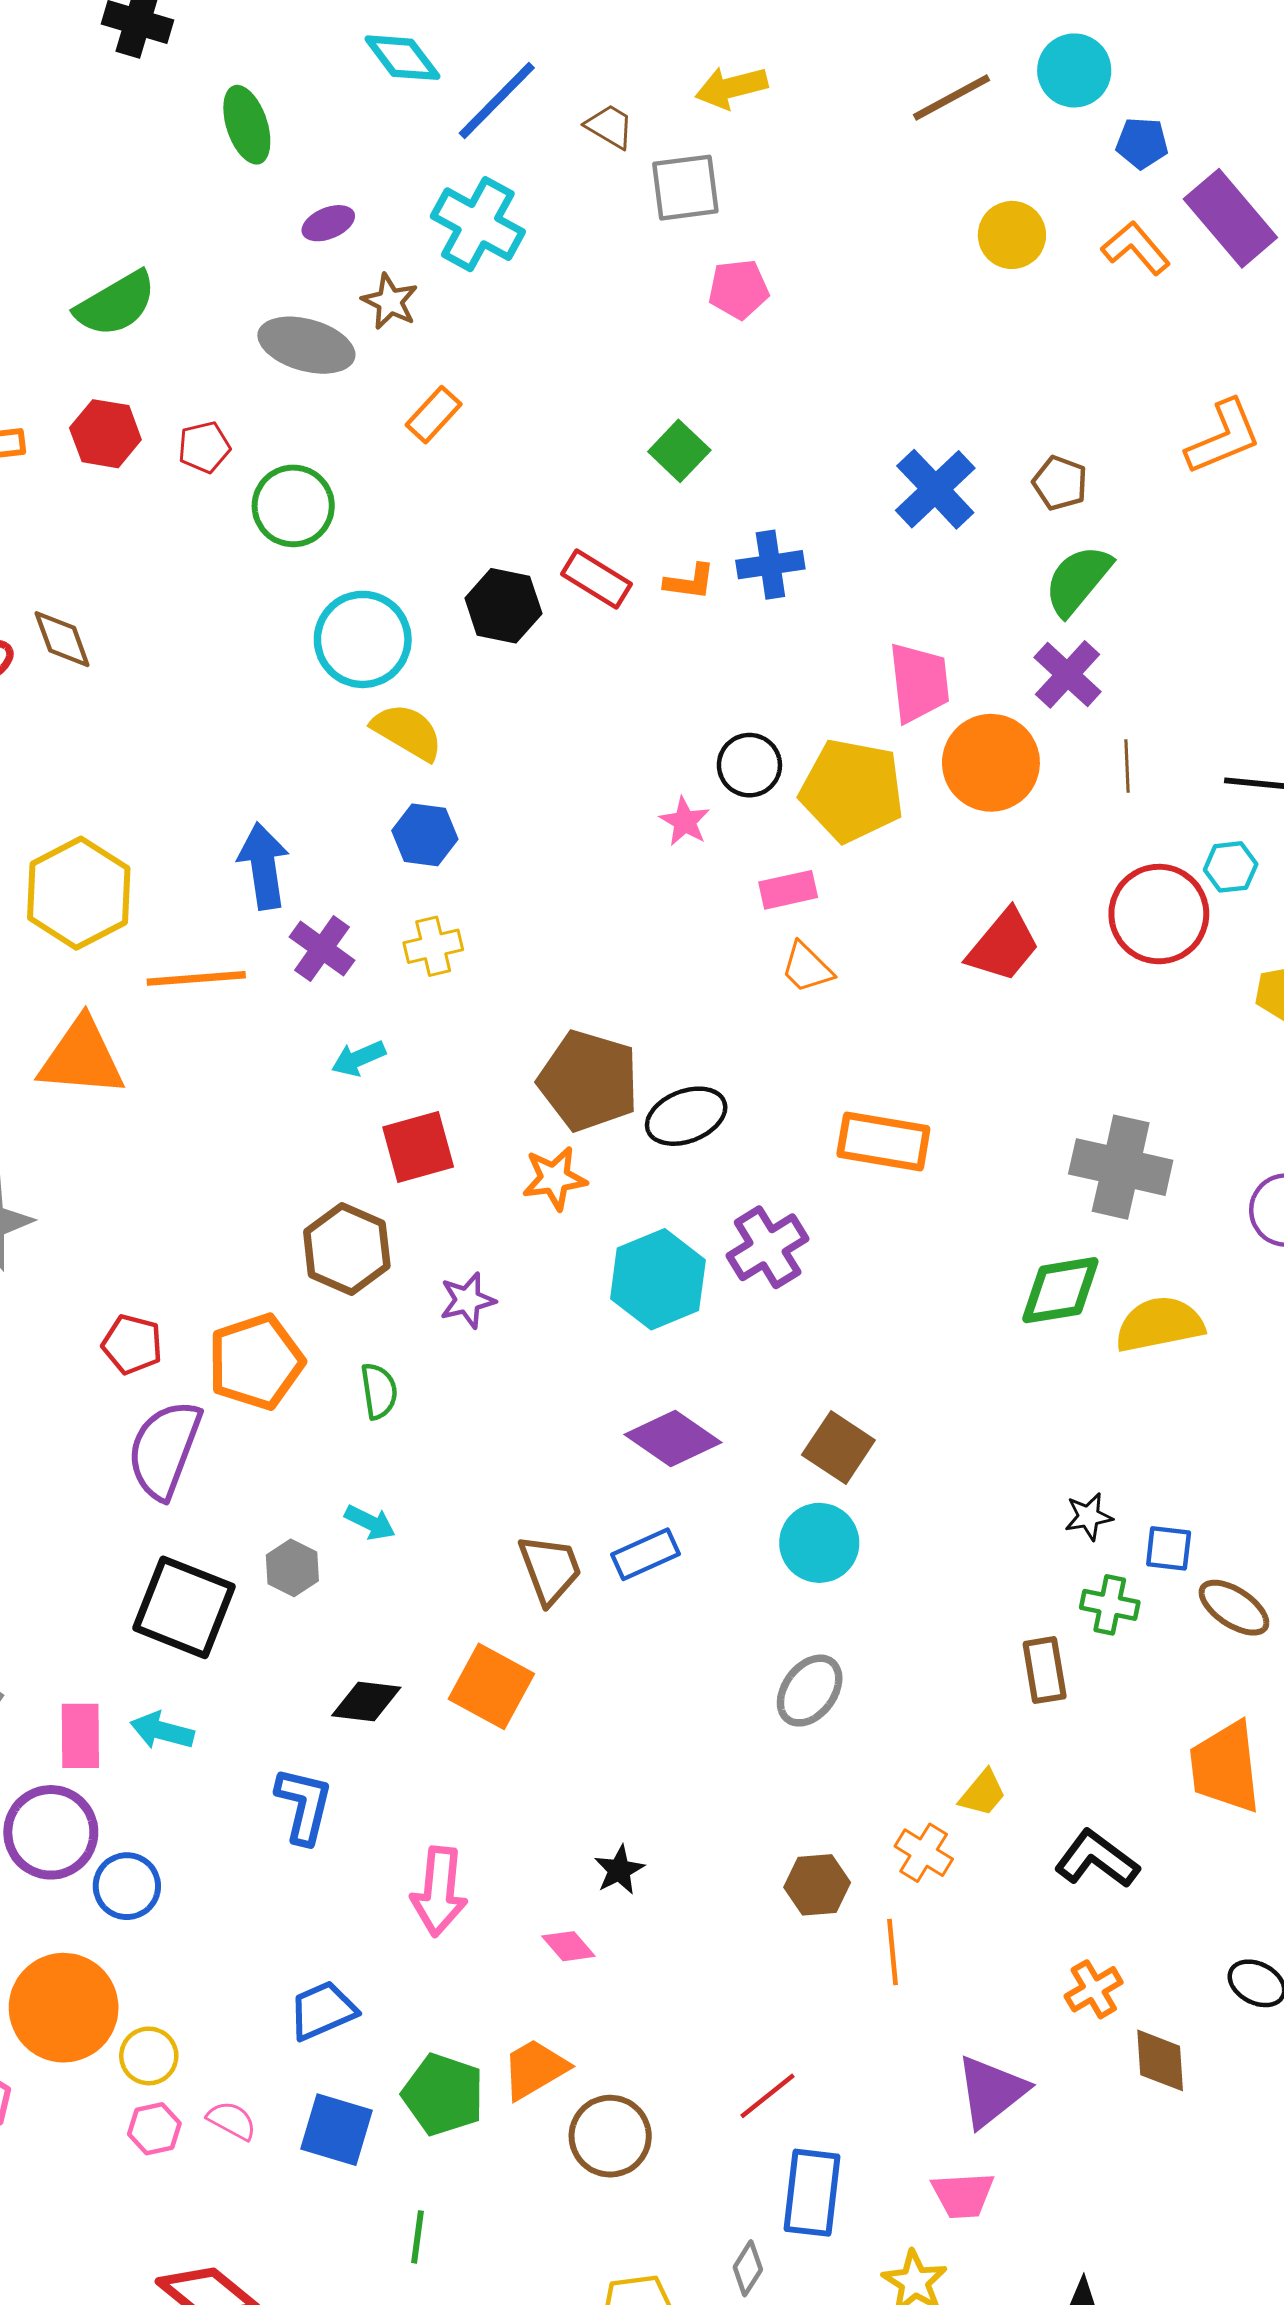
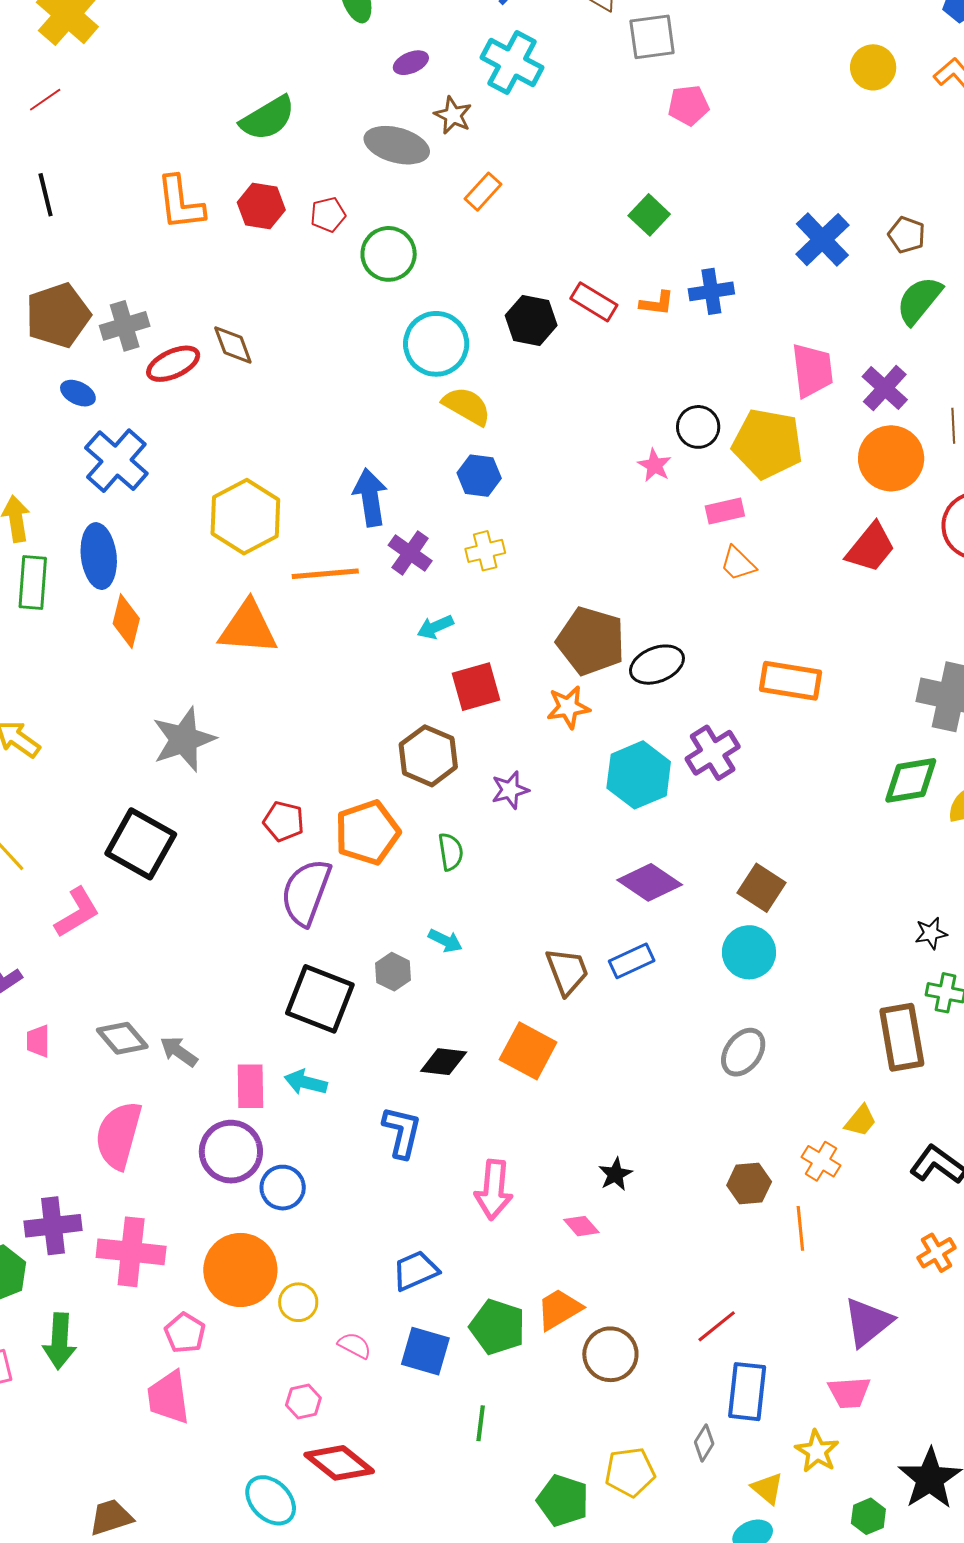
purple cross: (1068, 674) -> (885, 388), moved
orange circle: (991, 763) -> (891, 458), moved
brown rectangle: (1045, 1670) -> (902, 1037), size x1.5
pink hexagon: (154, 2129) -> (303, 1402), moved

